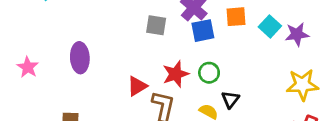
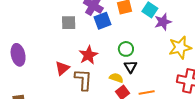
purple star: (297, 34) -> (163, 22), moved
green circle: (209, 73) -> (126, 49), moved

